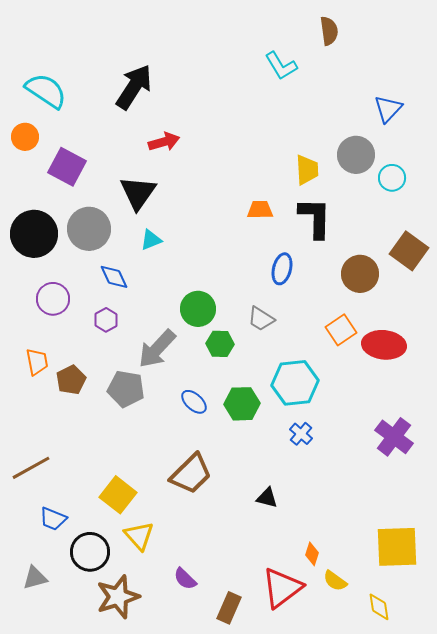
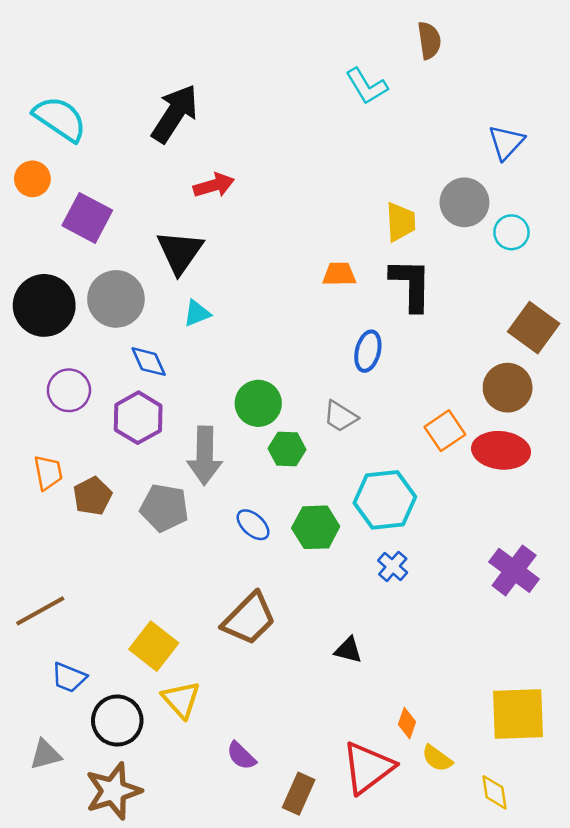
brown circle: (360, 274) -> (508, 388), moved
purple hexagon: (106, 320) -> (138, 418), size x1.6
gray arrow: (157, 349) -> (205, 456), turned -42
brown star: (118, 597) -> (113, 791), moved

